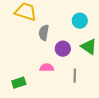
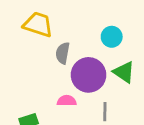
purple circle: (63, 49) -> (89, 75), size x1.6

